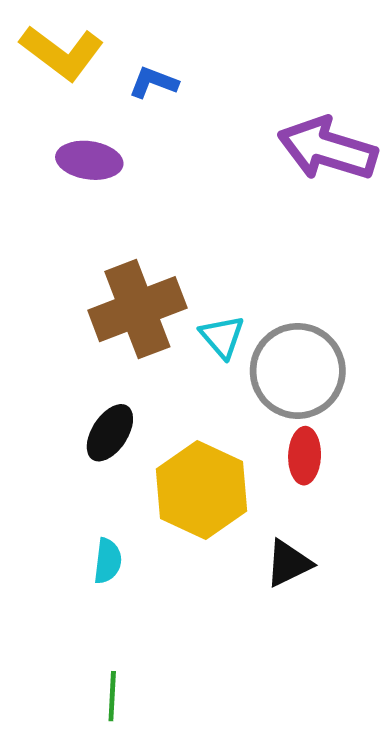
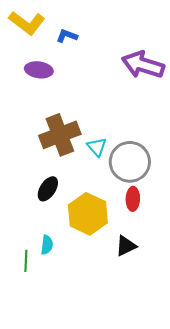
green line: (112, 696) -> (26, 261), moved

